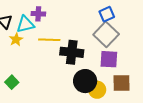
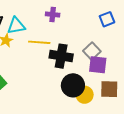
purple cross: (38, 14) -> (53, 14), moved
blue square: (107, 14) -> (107, 19), moved
gray square: (106, 34) -> (92, 51), moved, size x0.7

